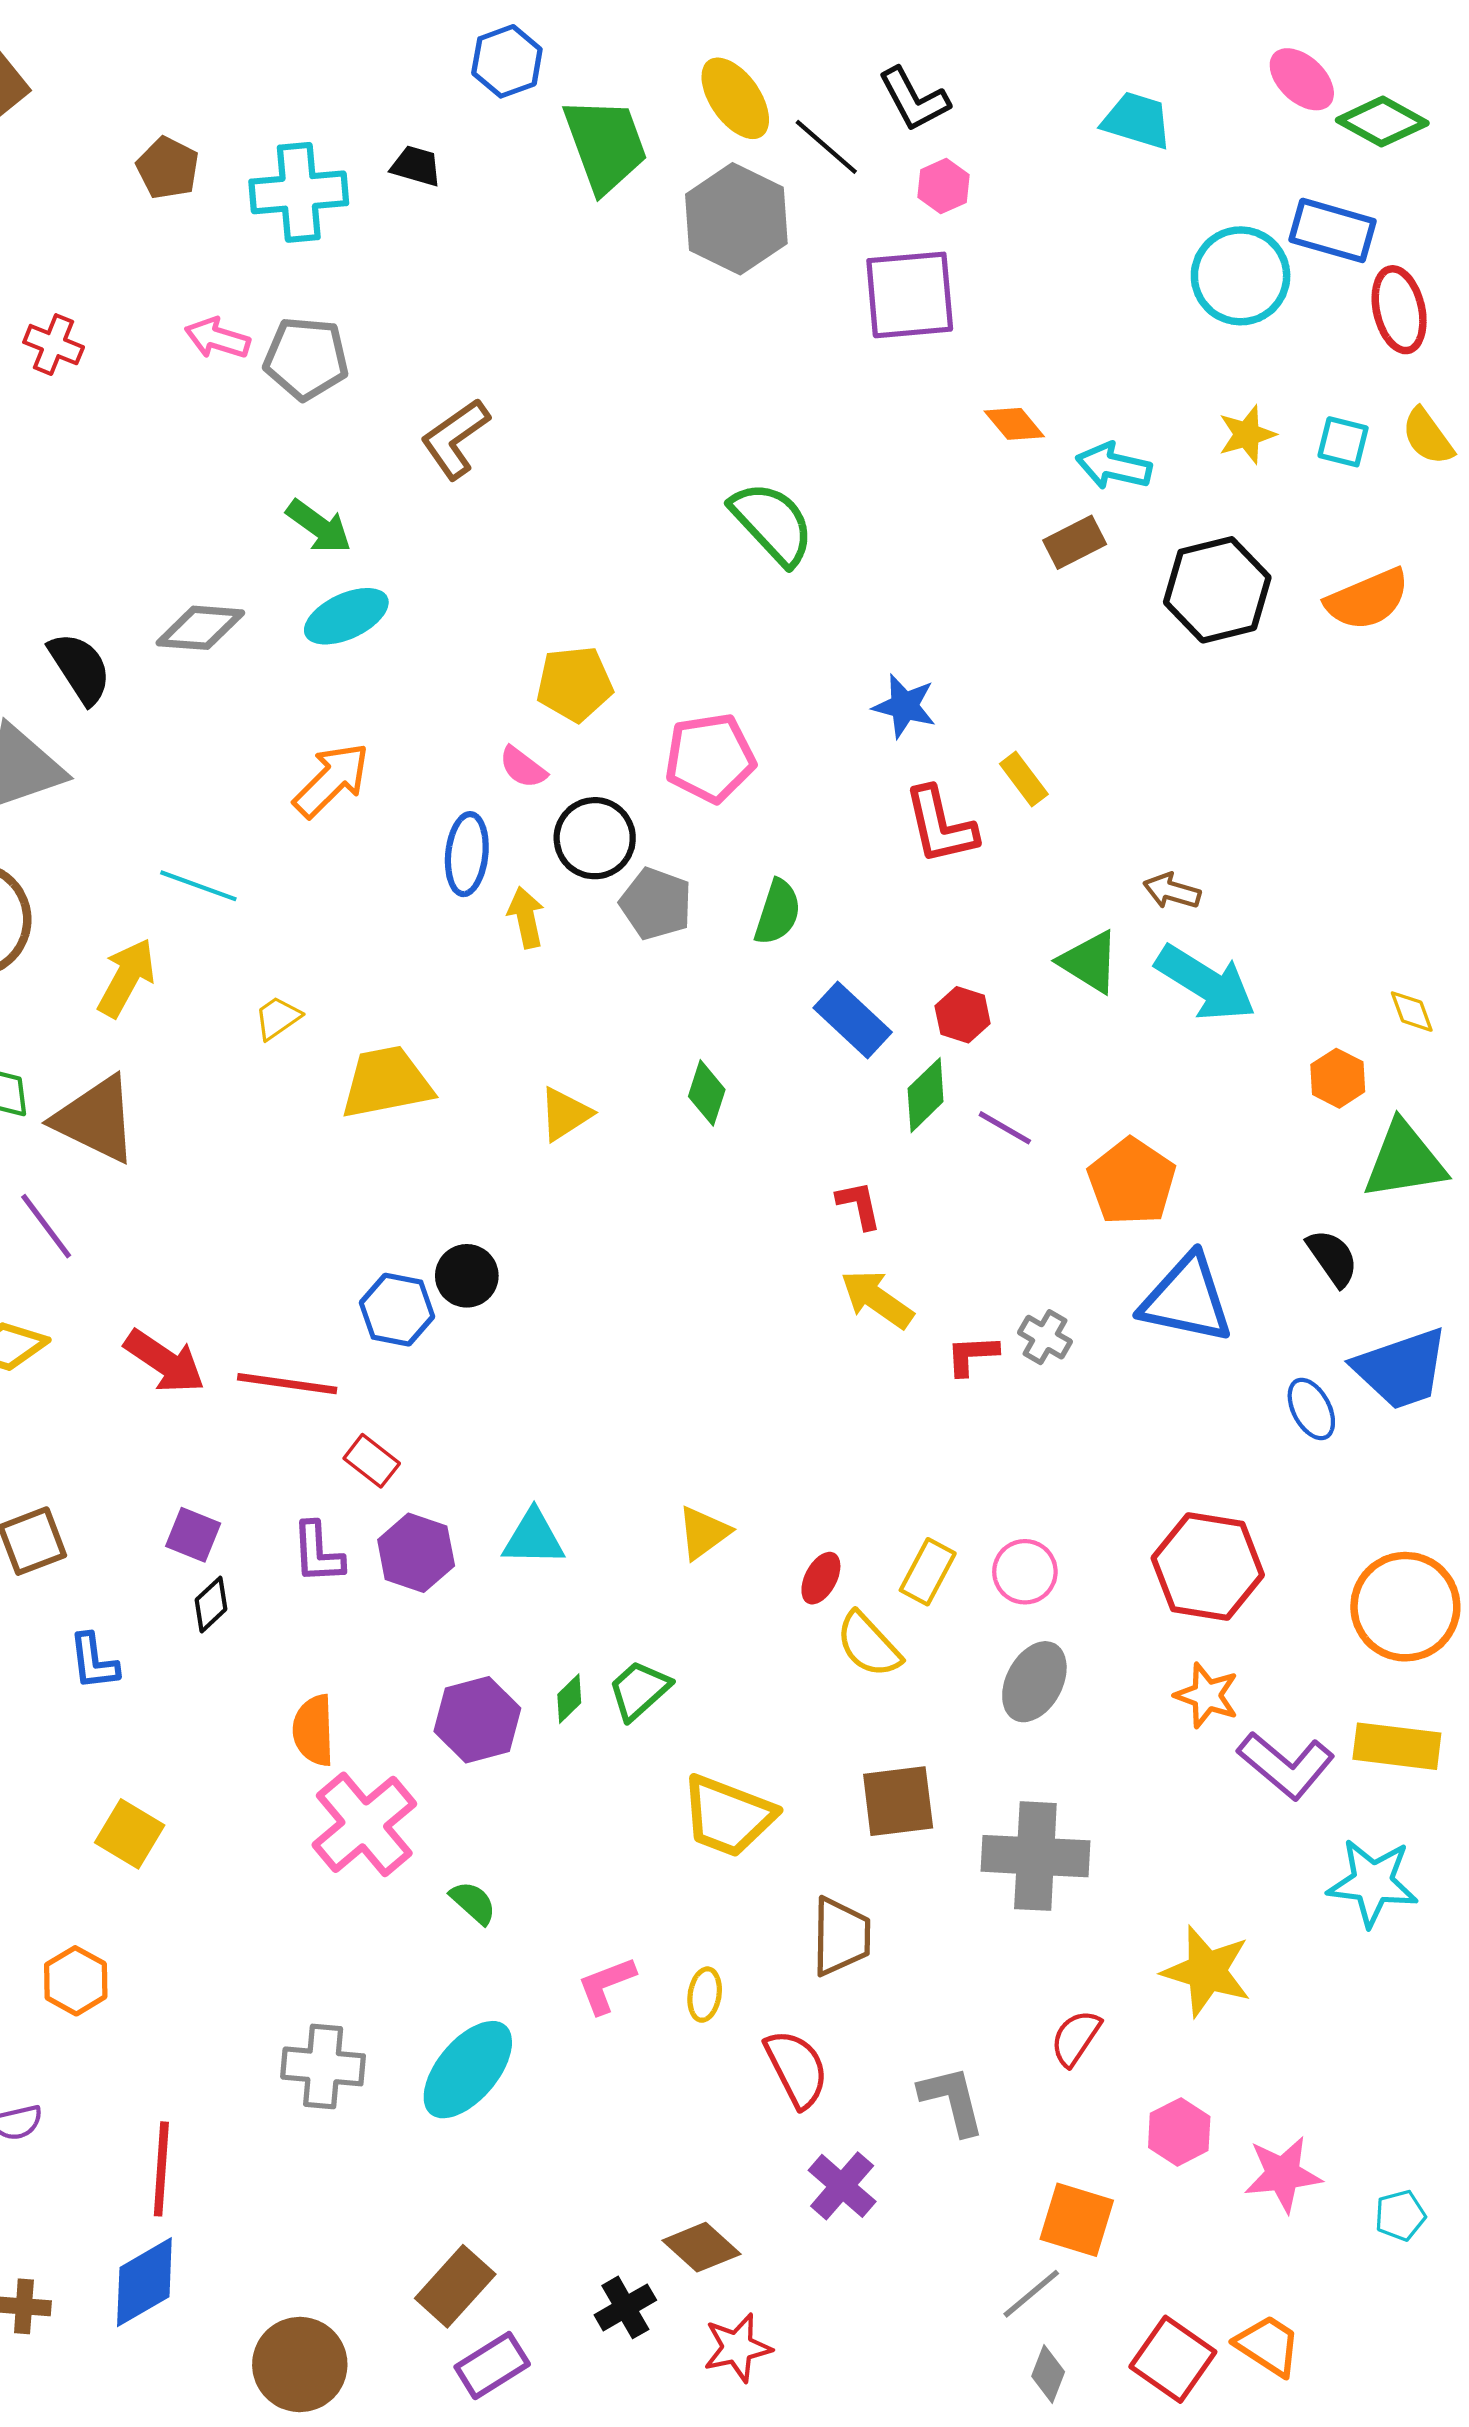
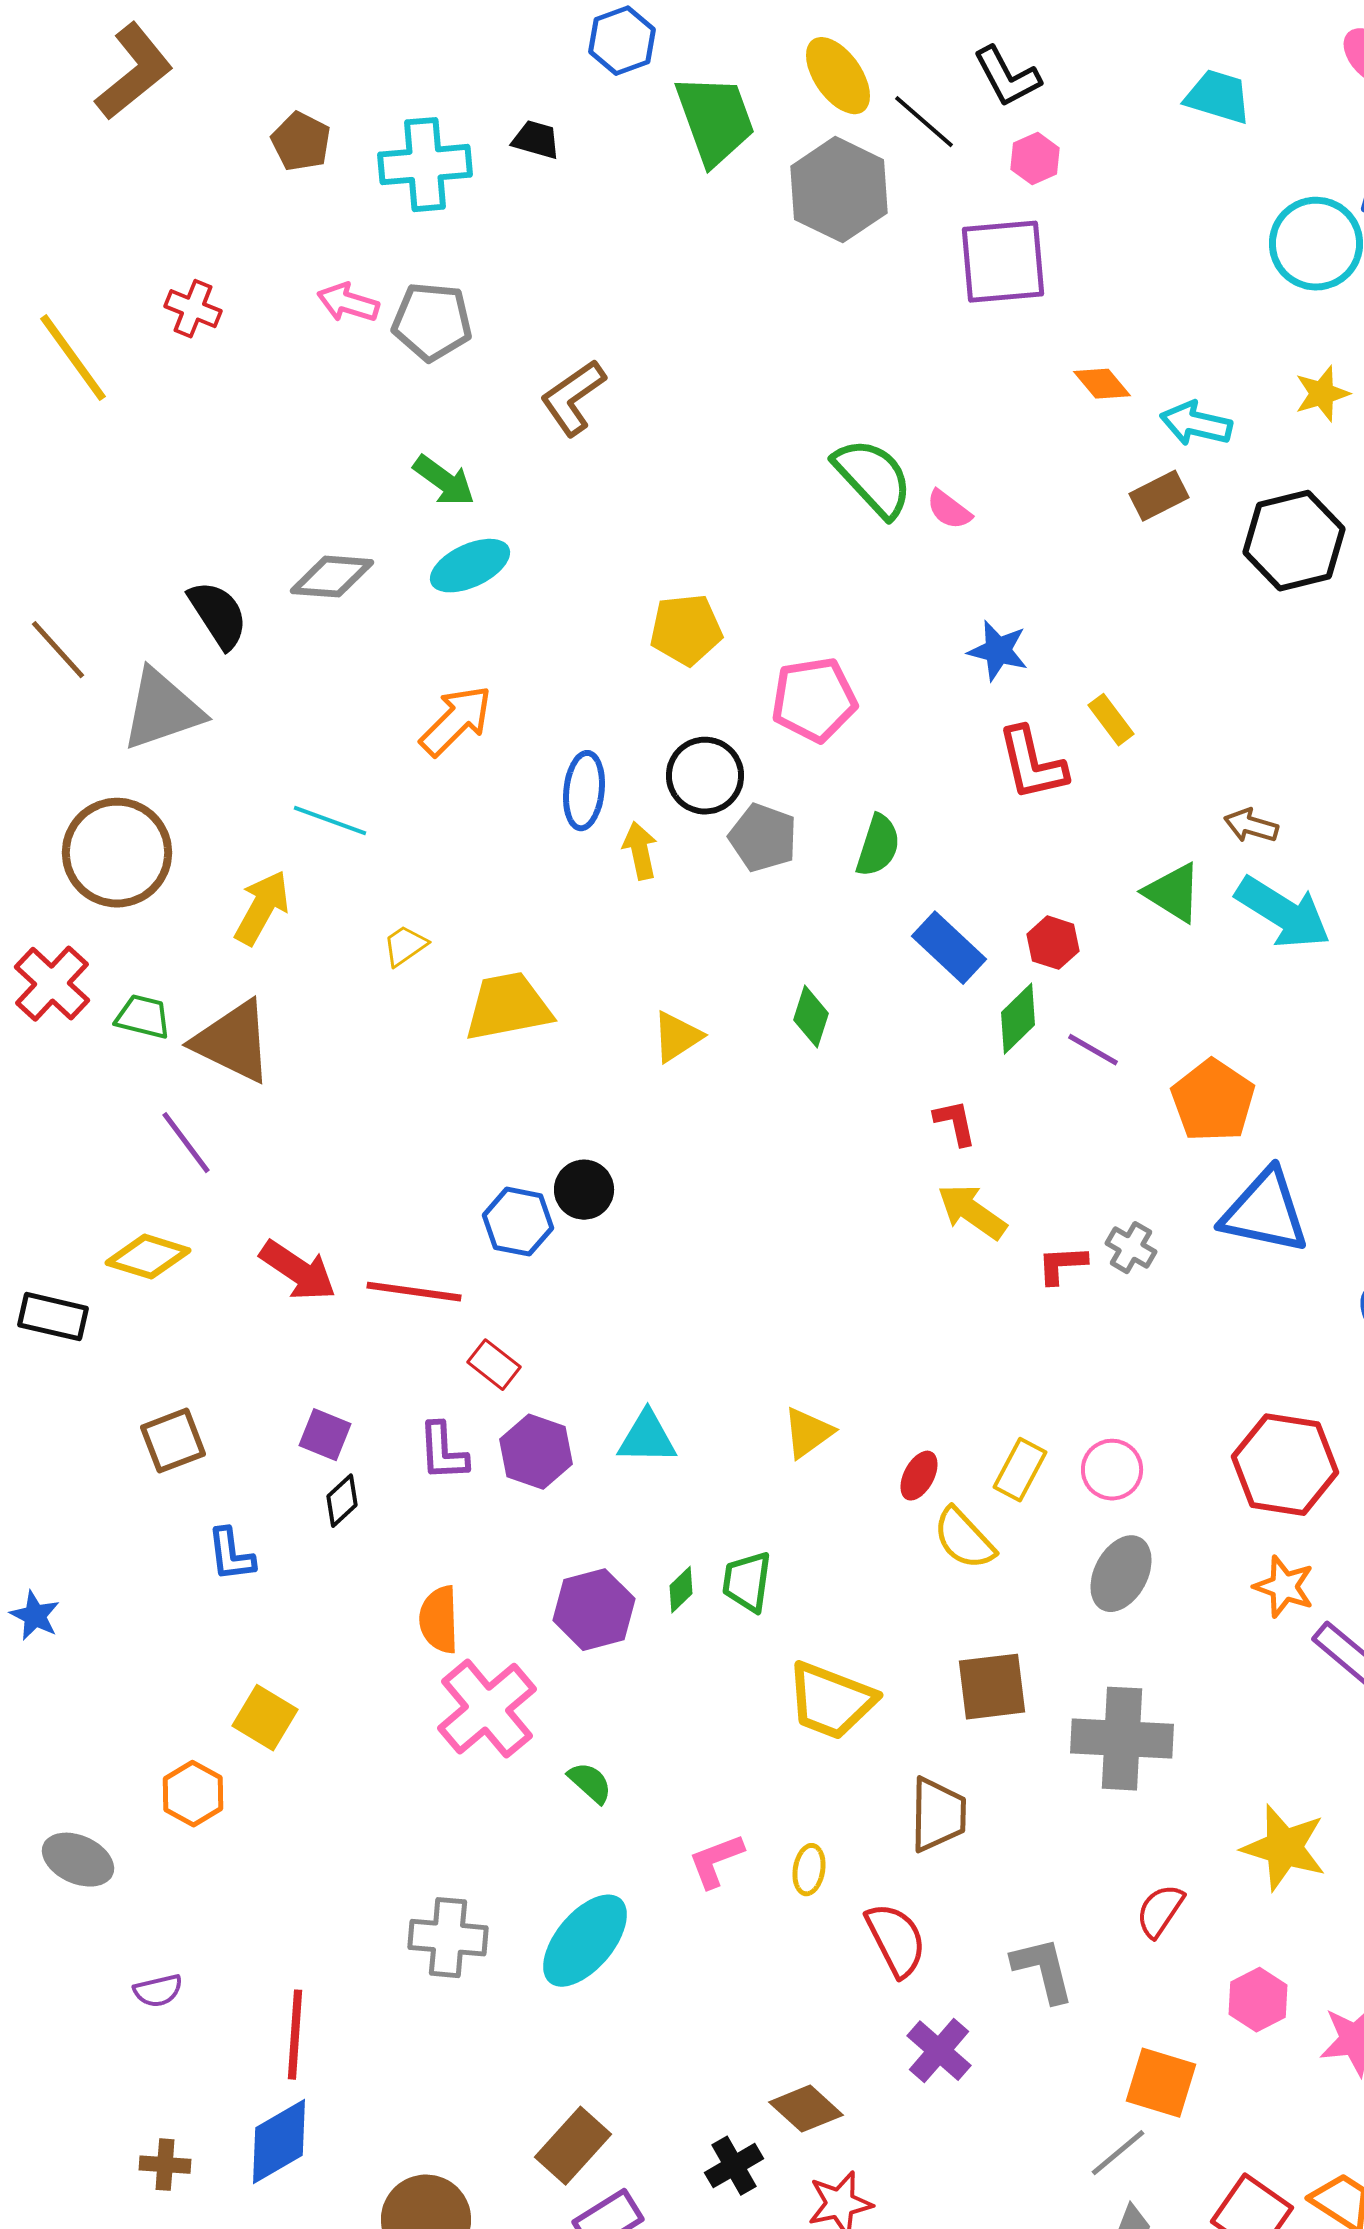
pink semicircle: (523, 767) -> (949, 510), moved
green trapezoid: (639, 1690) -> (747, 1582), turned -40
orange hexagon: (76, 1981) -> (193, 1794), moved

